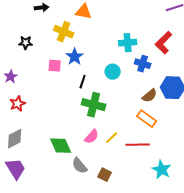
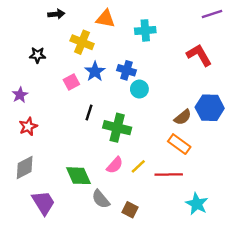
cyan cross: (128, 43) -> (145, 30), moved
red L-shape: (164, 43) -> (199, 55), turned 105
blue cross: (143, 64) -> (127, 70), moved
pink square: (55, 66) -> (71, 82), turned -32
black line: (83, 82) -> (89, 112), moved
purple trapezoid: (16, 169) -> (43, 203), moved

